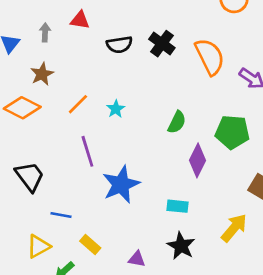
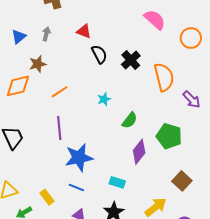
red triangle: (80, 20) -> (84, 31), moved
black semicircle: (119, 45) -> (99, 54), turned -120
orange diamond: (22, 108) -> (18, 86), turned -52
cyan star: (116, 109) -> (104, 99), moved
blue line: (61, 215) -> (76, 187), moved

